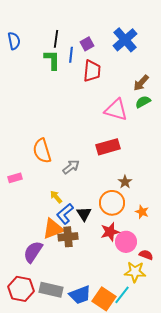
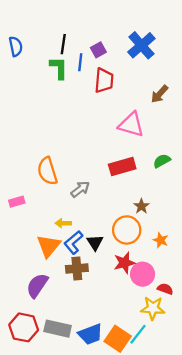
green semicircle: (143, 102) -> (162, 161), moved
yellow arrow: (56, 197) -> (63, 223), turned -48
orange triangle: (53, 229) -> (49, 246), moved, turned -30

